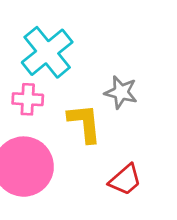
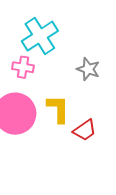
yellow L-shape: (85, 123) -> (58, 109), moved

